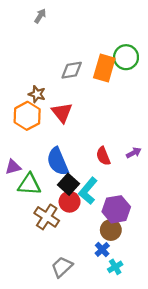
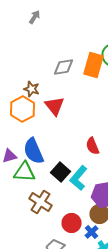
blue semicircle: (58, 161) -> (34, 151), moved
red circle: (70, 202) -> (72, 223), moved

